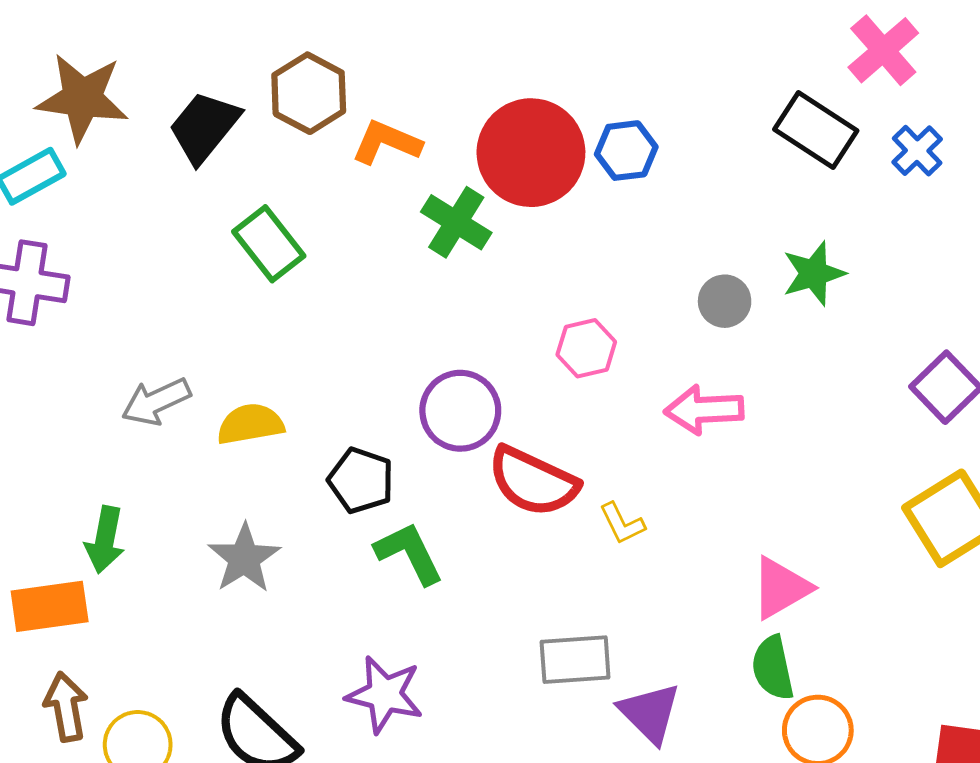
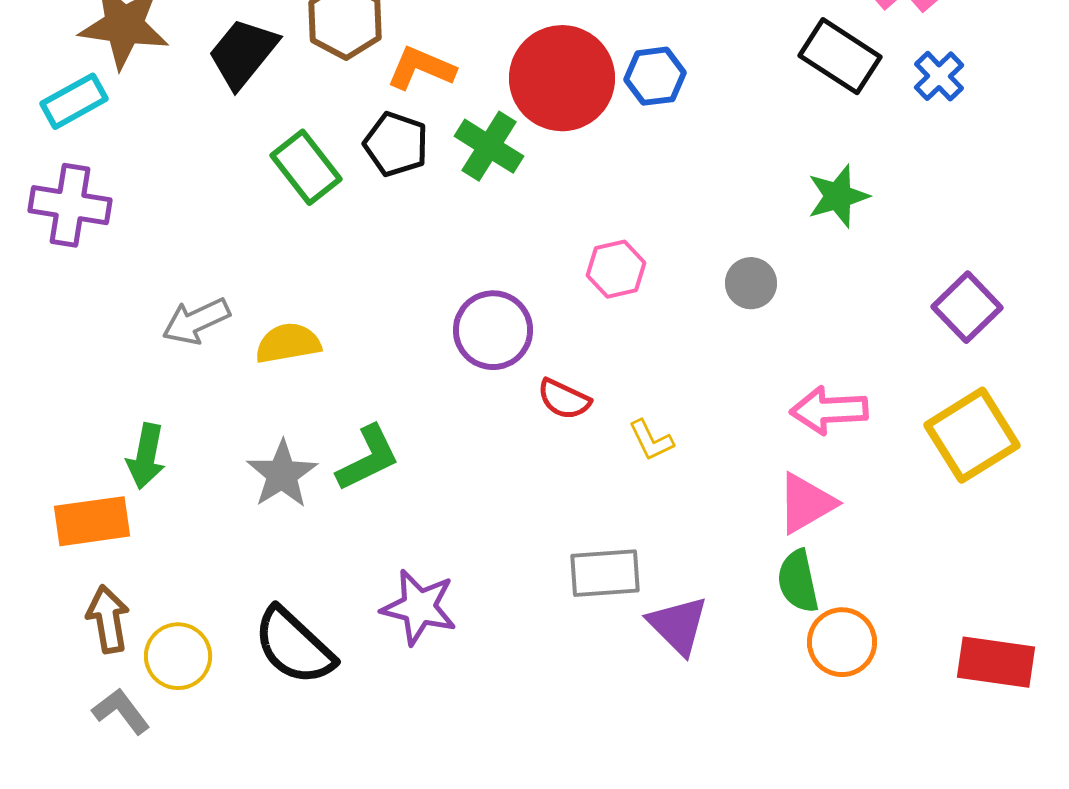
gray circle: (725, 301) -> (751, 283), moved
pink arrow: (704, 410) -> (829, 410), moved
black pentagon: (361, 480) -> (396, 144), moved
red semicircle: (533, 481) -> (564, 399), size x0.6
green L-shape: (409, 553) -> (368, 458), moved, turned 90

